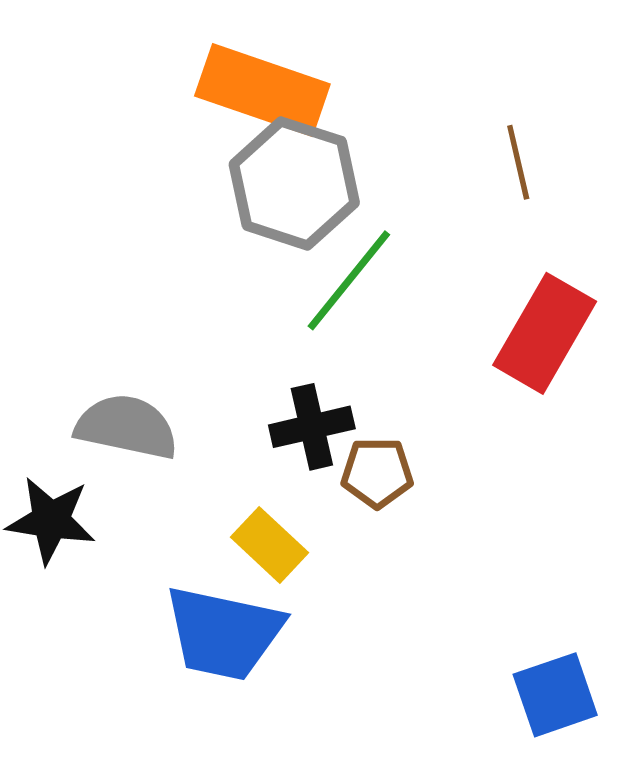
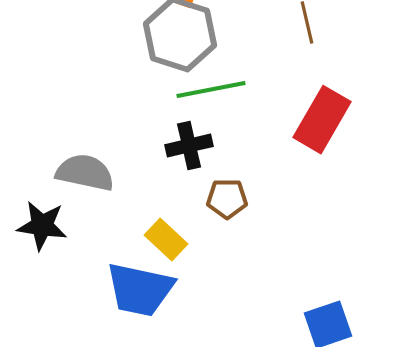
green line: (349, 280) -> (211, 90), turned 40
black cross: (312, 427) -> (189, 146), moved

